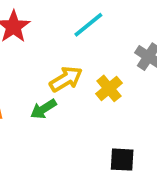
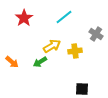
yellow cross: (109, 88) -> (75, 51), turned 32

